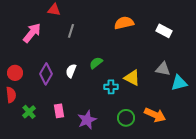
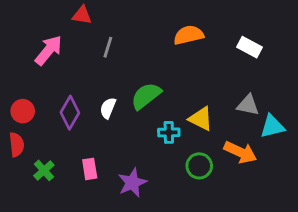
green semicircle: (96, 63) -> (146, 96), size x1.5
orange arrow: (155, 115) -> (240, 152), moved
green circle: (126, 118) -> (199, 166), moved

